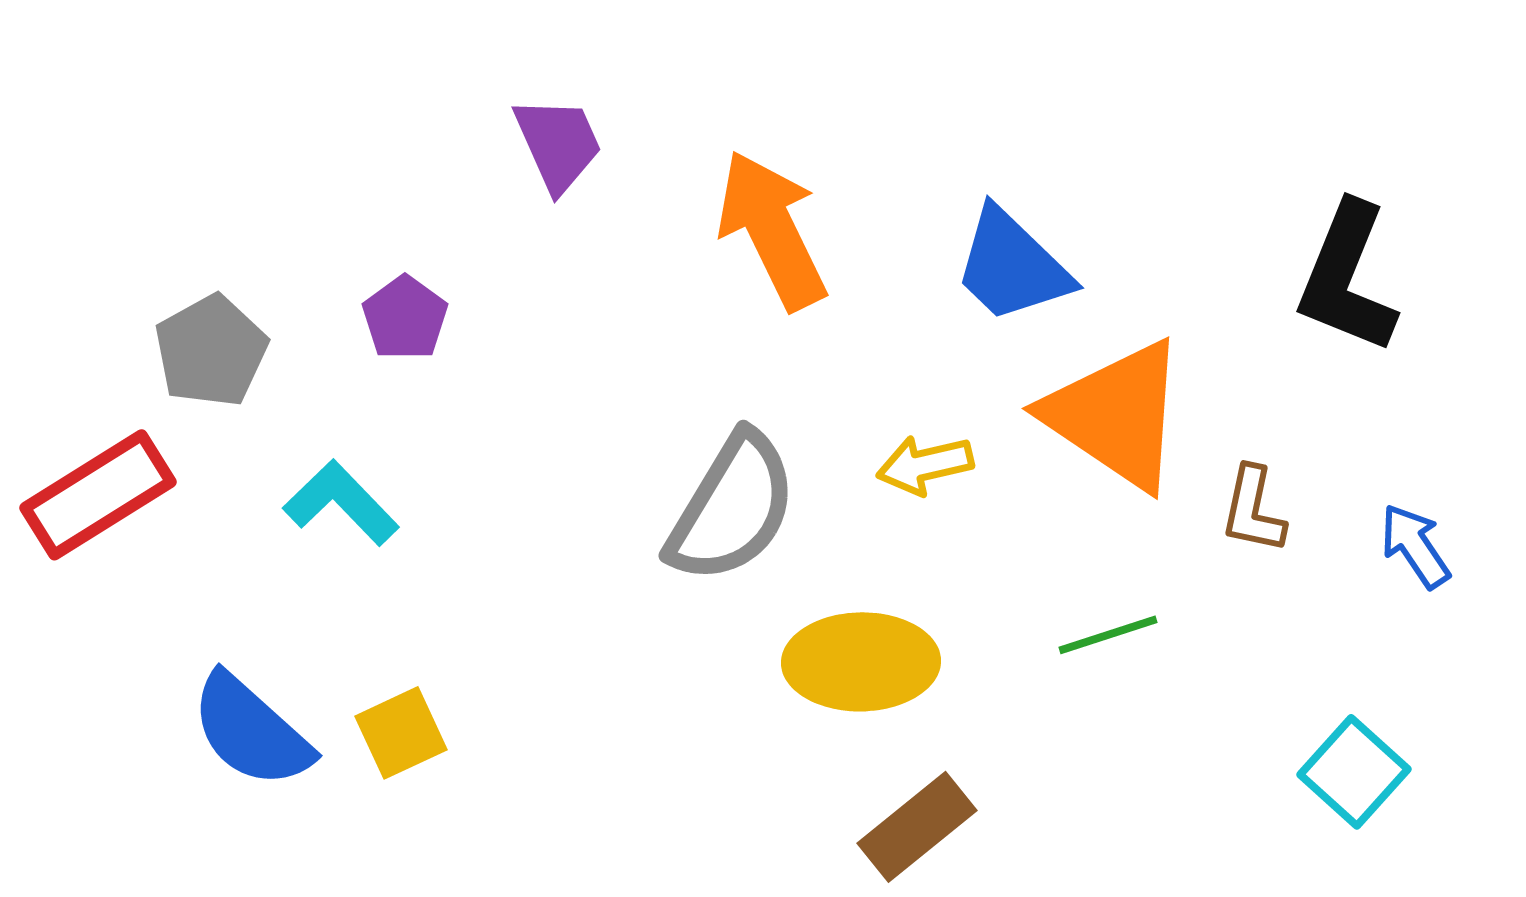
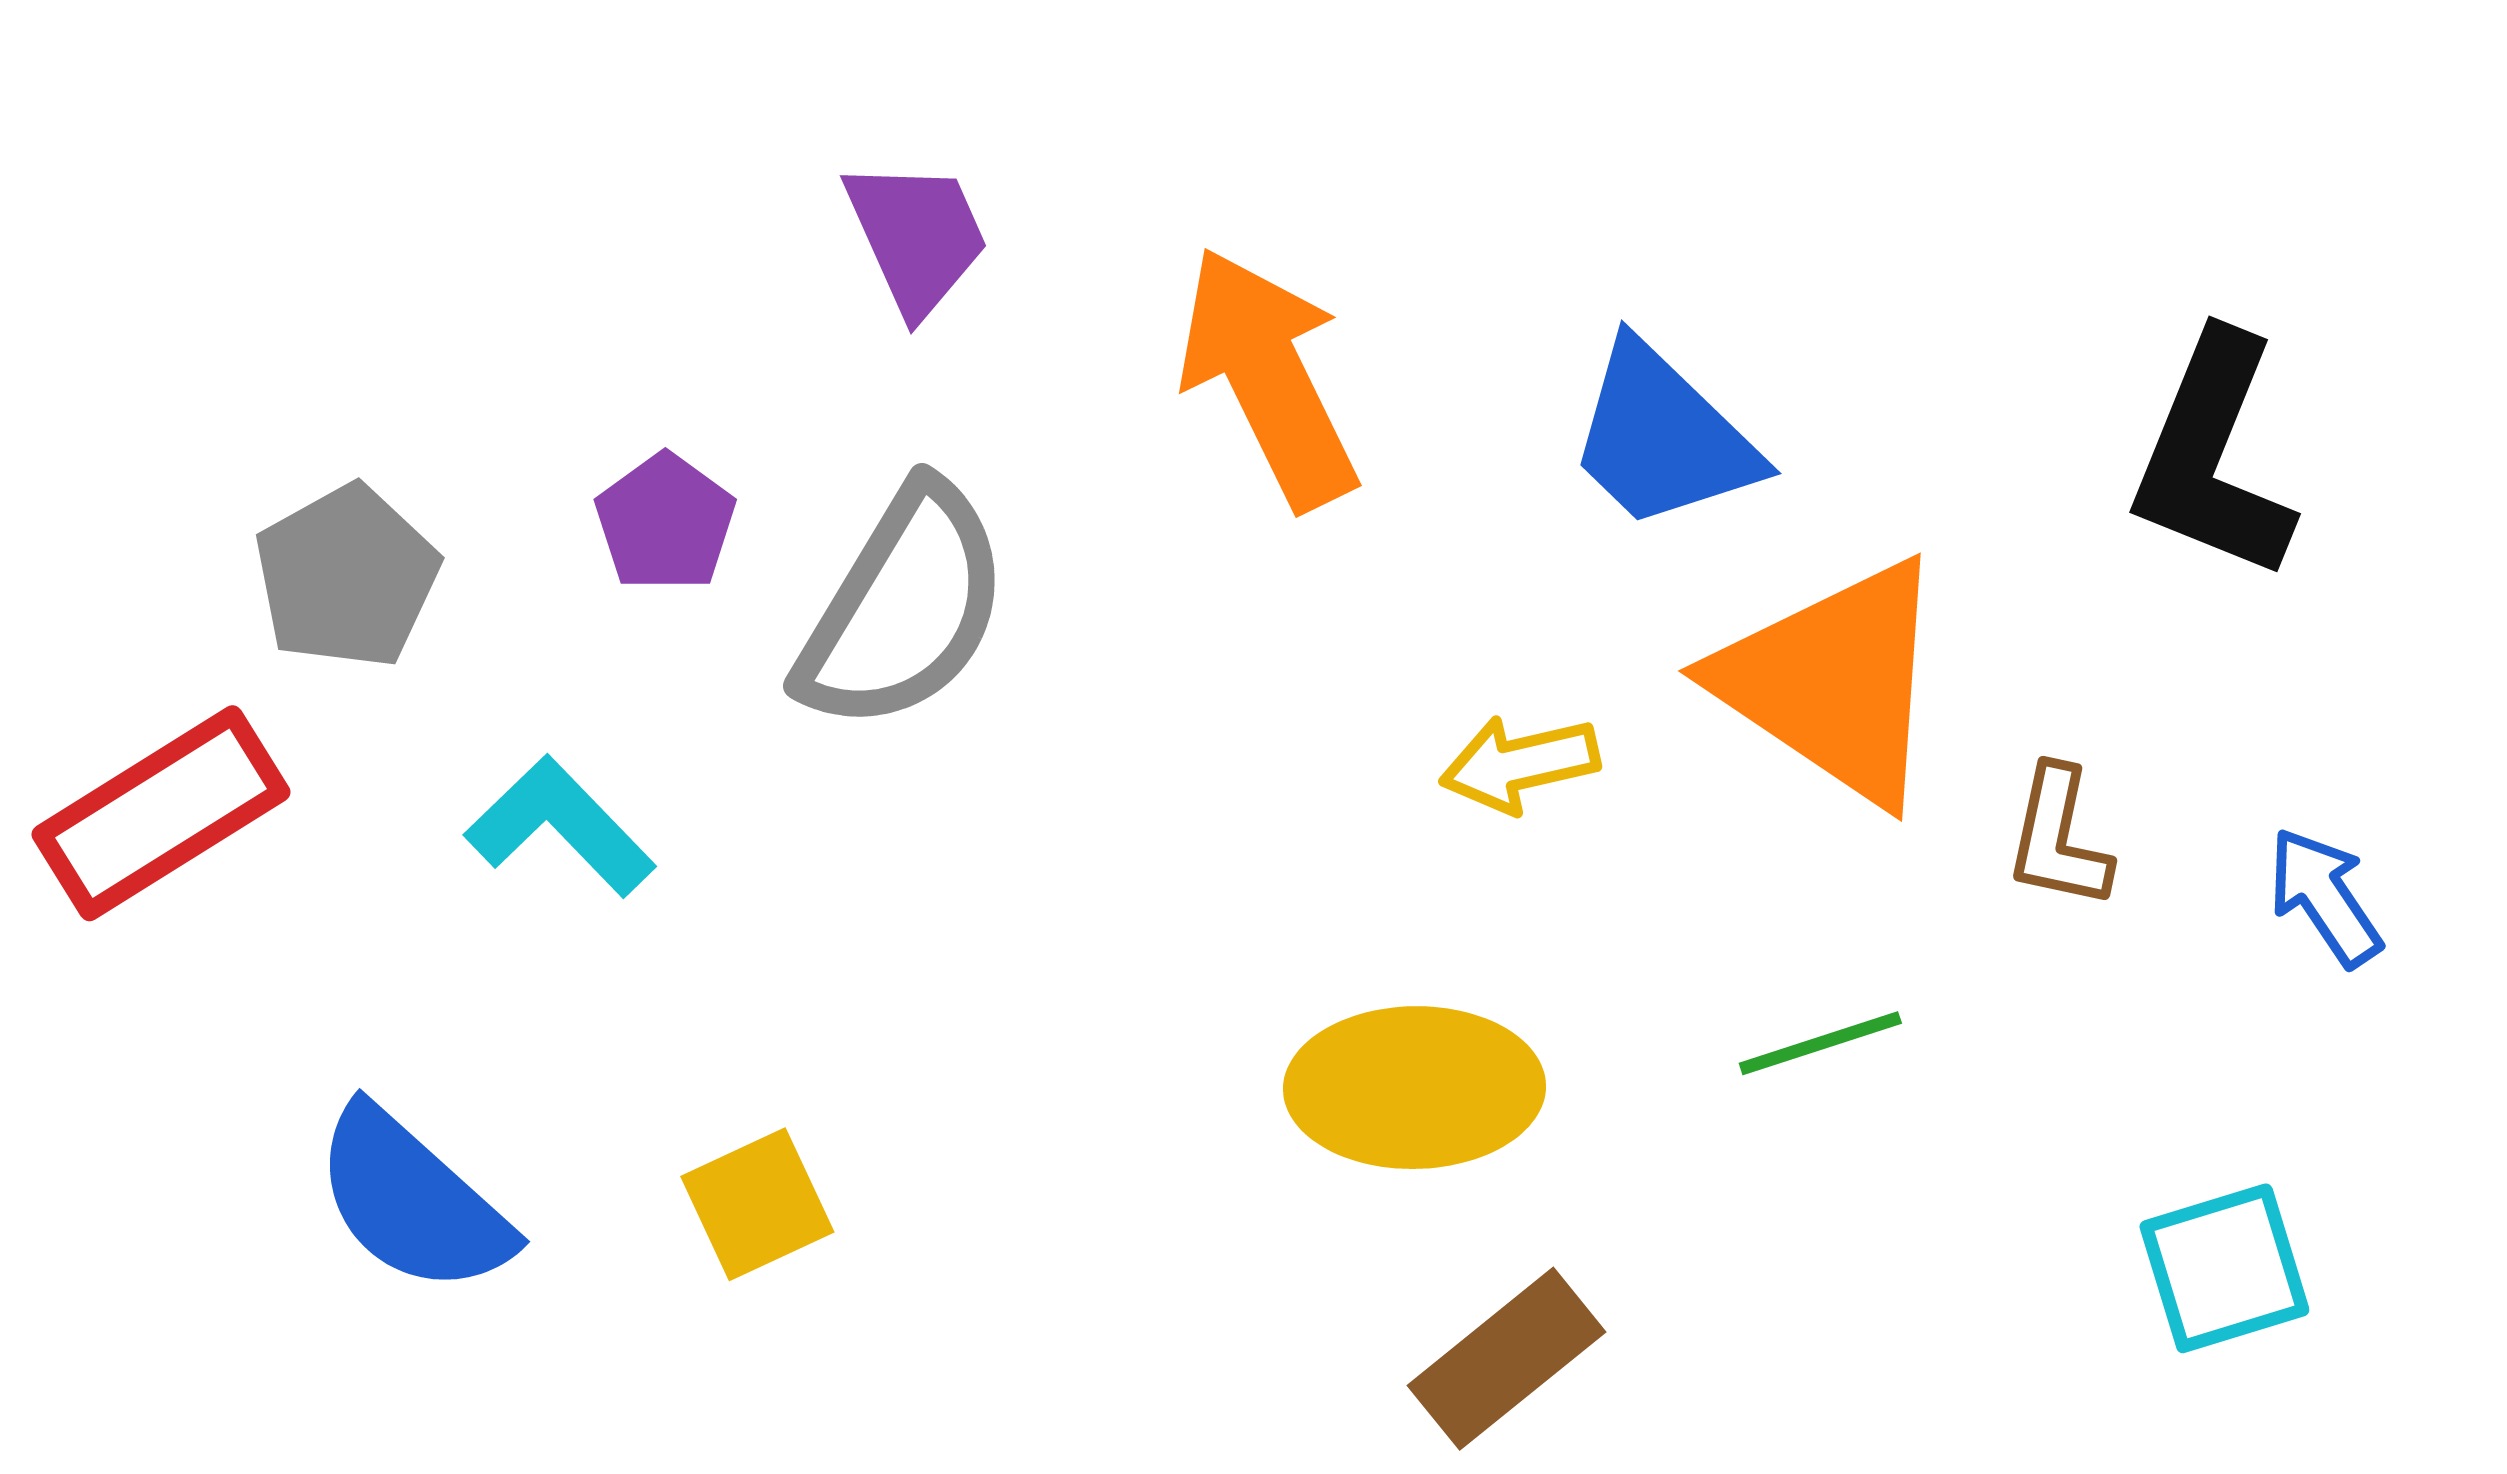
gray semicircle: (732, 508) -> (904, 608), moved
yellow square: (401, 733) -> (757, 1204), moved
cyan square: (1354, 772) -> (2224, 1268), turned 31

